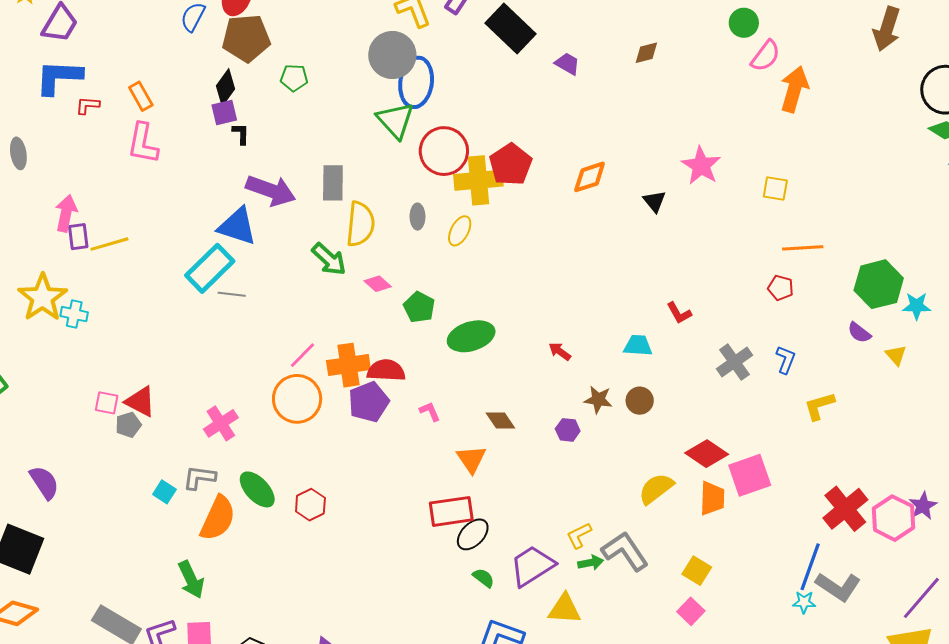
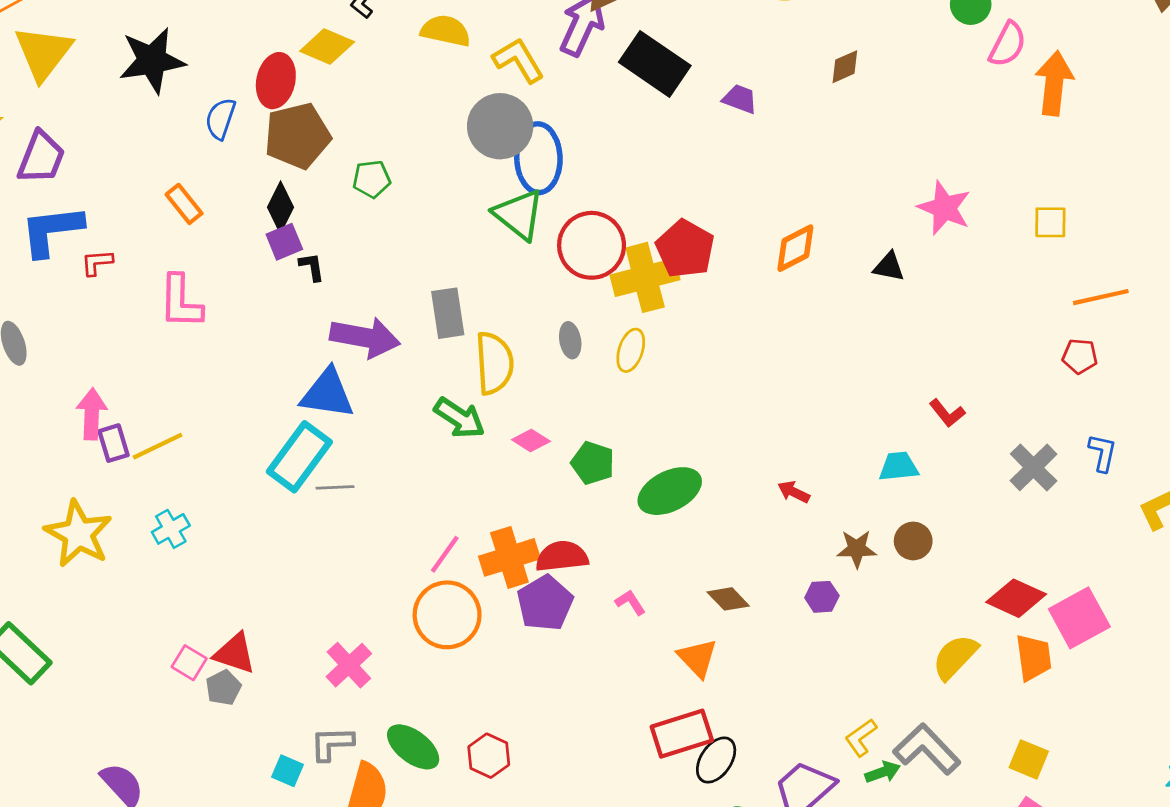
orange rectangle: (141, 96) -> (184, 204), moved
black triangle: (654, 201) -> (889, 267), turned -30
cyan cross: (74, 314) -> (171, 529), moved, turned -32
pink square: (107, 403) -> (189, 663), turned 30

